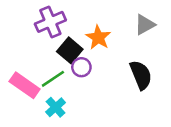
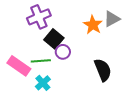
orange star: (98, 37) -> (93, 25), moved
black semicircle: (141, 75) -> (103, 70), moved
green line: (53, 79) -> (41, 61), turned 30

